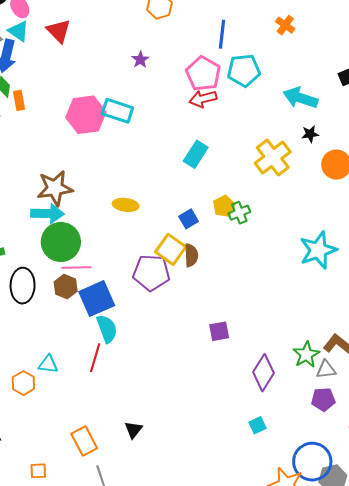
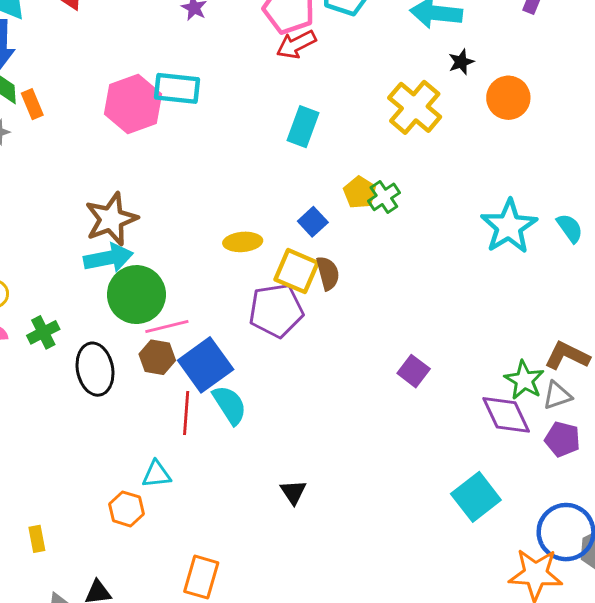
yellow ellipse: (126, 205) -> (243, 242), moved
purple square: (219, 331) -> (414, 371), moved, turned -30
red line: (95, 358) -> (186, 413), moved
purple diamond: (263, 373) -> (506, 415), moved, turned -45
purple pentagon: (323, 399) -> (562, 439), turned 30
cyan square: (257, 425) -> (476, 497), size x1.8
black triangle: (133, 430) -> (293, 492), moved
orange rectangle: (84, 441) -> (201, 577), moved, turned 56

